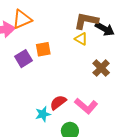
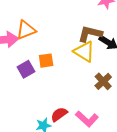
yellow triangle: (81, 39) -> (84, 52), size x1.6

